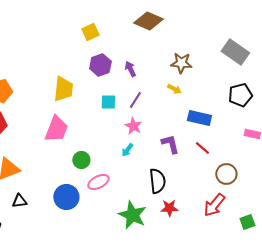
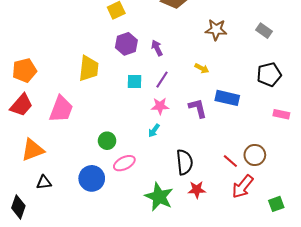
gray rectangle: (235, 52) -> (264, 31), size x0.6
brown star: (181, 63) -> (216, 30), moved
pink star: (133, 126) -> (160, 106), turned -30
pink trapezoid: (56, 129) -> (61, 109), moved
purple L-shape: (170, 144) -> (198, 108), moved
red line: (202, 148) -> (230, 161), moved

